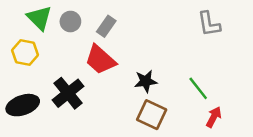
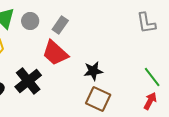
green line: (198, 88) -> (152, 77), moved

